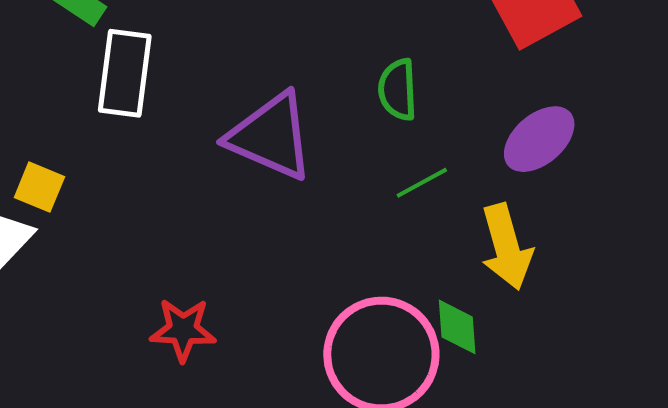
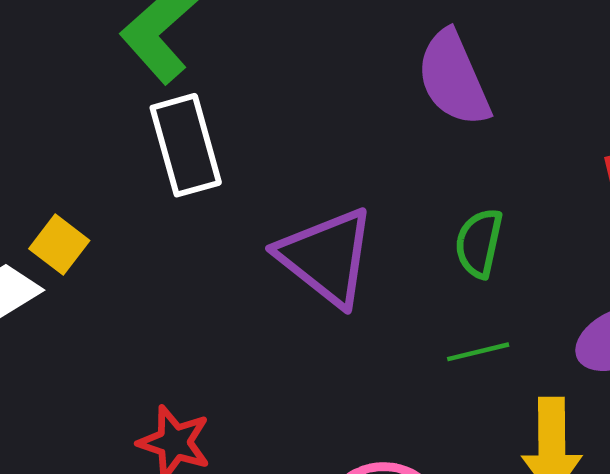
white rectangle: (125, 73) -> (186, 145), turned -38

